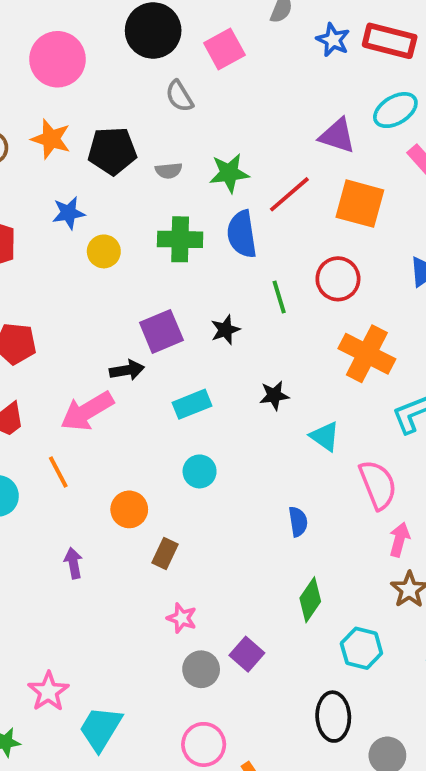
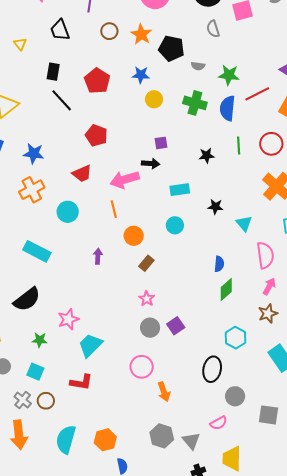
purple square: (161, 331) -> (161, 143), moved, size x0.6
black star: (274, 395) -> (215, 207), moved
orange line: (58, 472) -> (114, 209), moved
green diamond: (310, 600) -> (226, 289), moved

